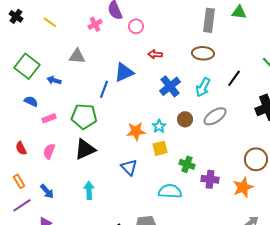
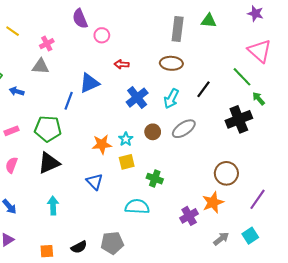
pink cross: (95, 24) -> (47, 44), moved
purple cross: (210, 179) -> (189, 216), moved, turned -36

